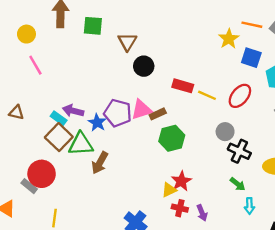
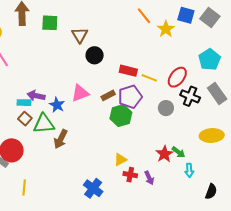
orange line: (252, 25) -> (144, 16), moved, turned 42
blue square: (251, 58) -> (186, 15), moved
pink triangle: (141, 110) -> (80, 93), moved
purple pentagon: (118, 113) -> (130, 97), moved, turned -30
cyan rectangle: (59, 118) -> (24, 103), turned -32
brown square: (59, 137) -> (25, 119), size x0.6
black cross: (239, 151) -> (190, 96), moved
red star: (181, 181) -> (164, 154), moved

